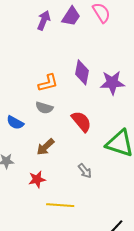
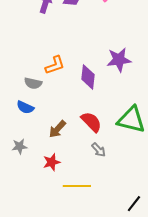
purple diamond: (82, 72) -> (88, 77), moved
gray semicircle: (44, 108) -> (33, 83), moved
red semicircle: (81, 121) -> (91, 122), moved

